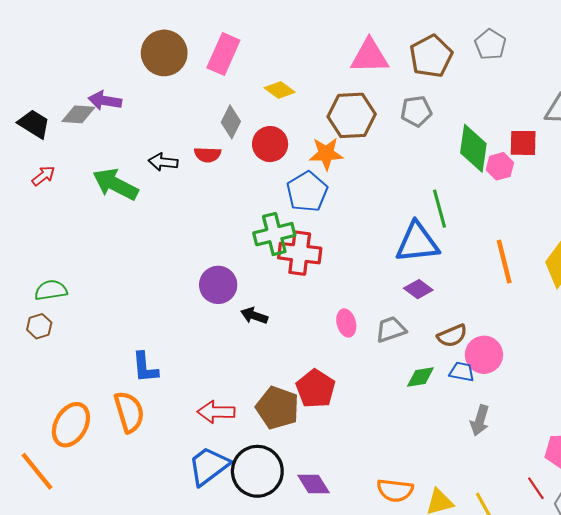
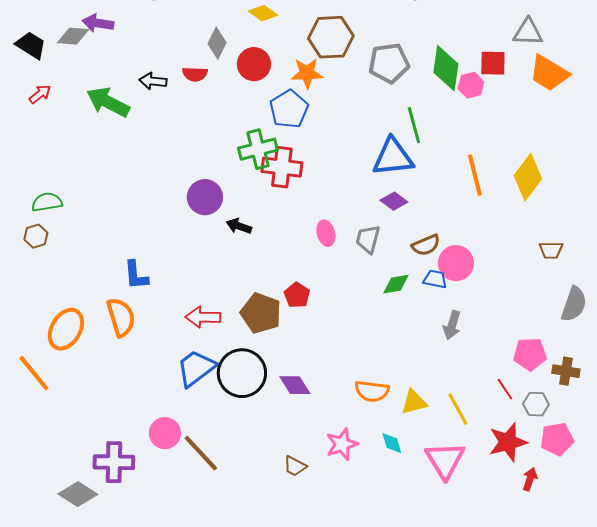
gray pentagon: (416, 111) -> (389, 63), moved, size x1.4
gray trapezoid: (391, 329) -> (368, 239), turned -56
red pentagon: (316, 389) -> (297, 295), size x0.7

